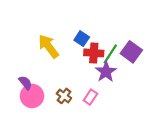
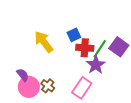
blue square: (82, 39) -> (74, 35), turned 32
brown cross: (64, 96) -> (48, 86), moved
pink rectangle: (90, 97) -> (82, 88), size x1.5

